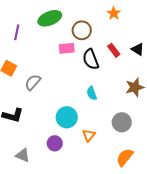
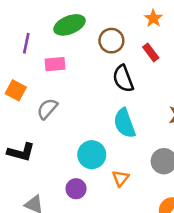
pink rectangle: (67, 48) -> (55, 64), moved
red rectangle: (114, 50) -> (151, 52), moved
cyan semicircle: (92, 93) -> (125, 123), size x1.6

